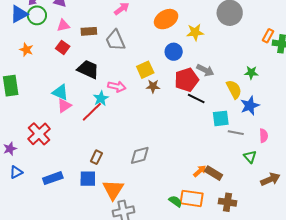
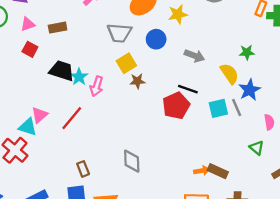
gray trapezoid: (115, 40) -> (119, 33), moved, turned -55
red pentagon: (187, 80) -> (176, 106), moved
pink arrow: (117, 87) -> (97, 86), turned 102
cyan triangle: (60, 92) -> (28, 127), moved
cyan star: (101, 98) -> (79, 77), moved
gray line: (236, 133) -> (237, 108), moved, turned 63
gray diamond: (140, 155) -> (132, 161), turned -70
brown rectangle: (96, 157) -> (83, 169), turned -40
orange arrow: (200, 171) -> (202, 171), turned 40

